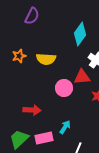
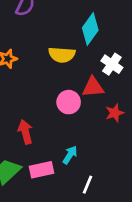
yellow semicircle: (46, 59) -> (62, 55), moved
red arrow: (32, 110) -> (25, 132), turned -108

